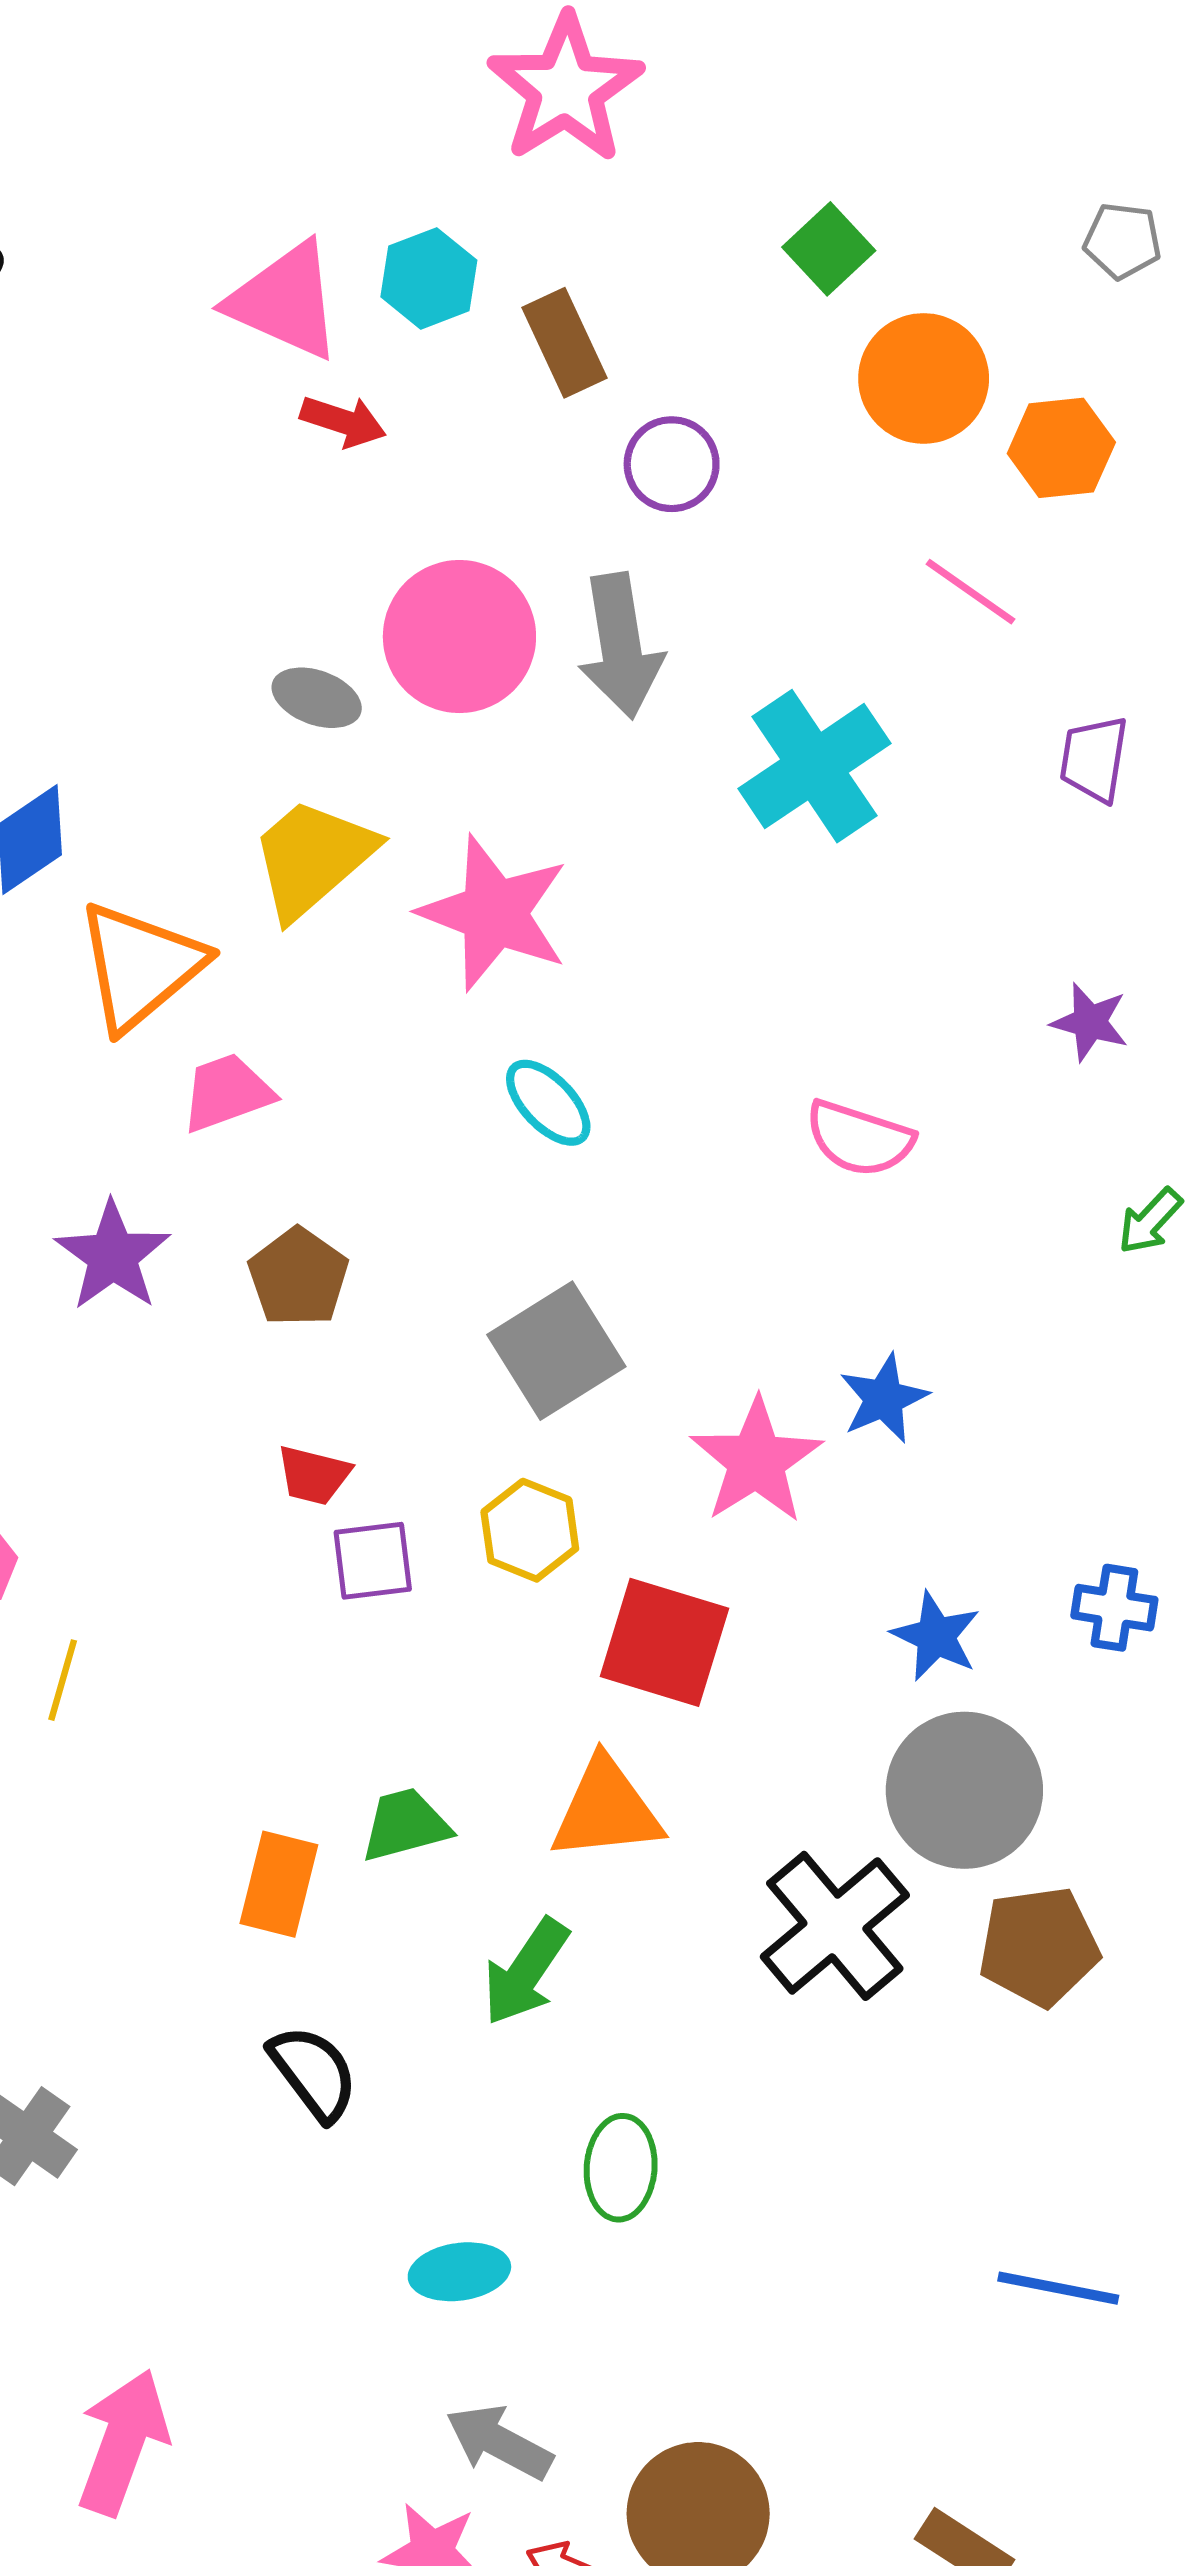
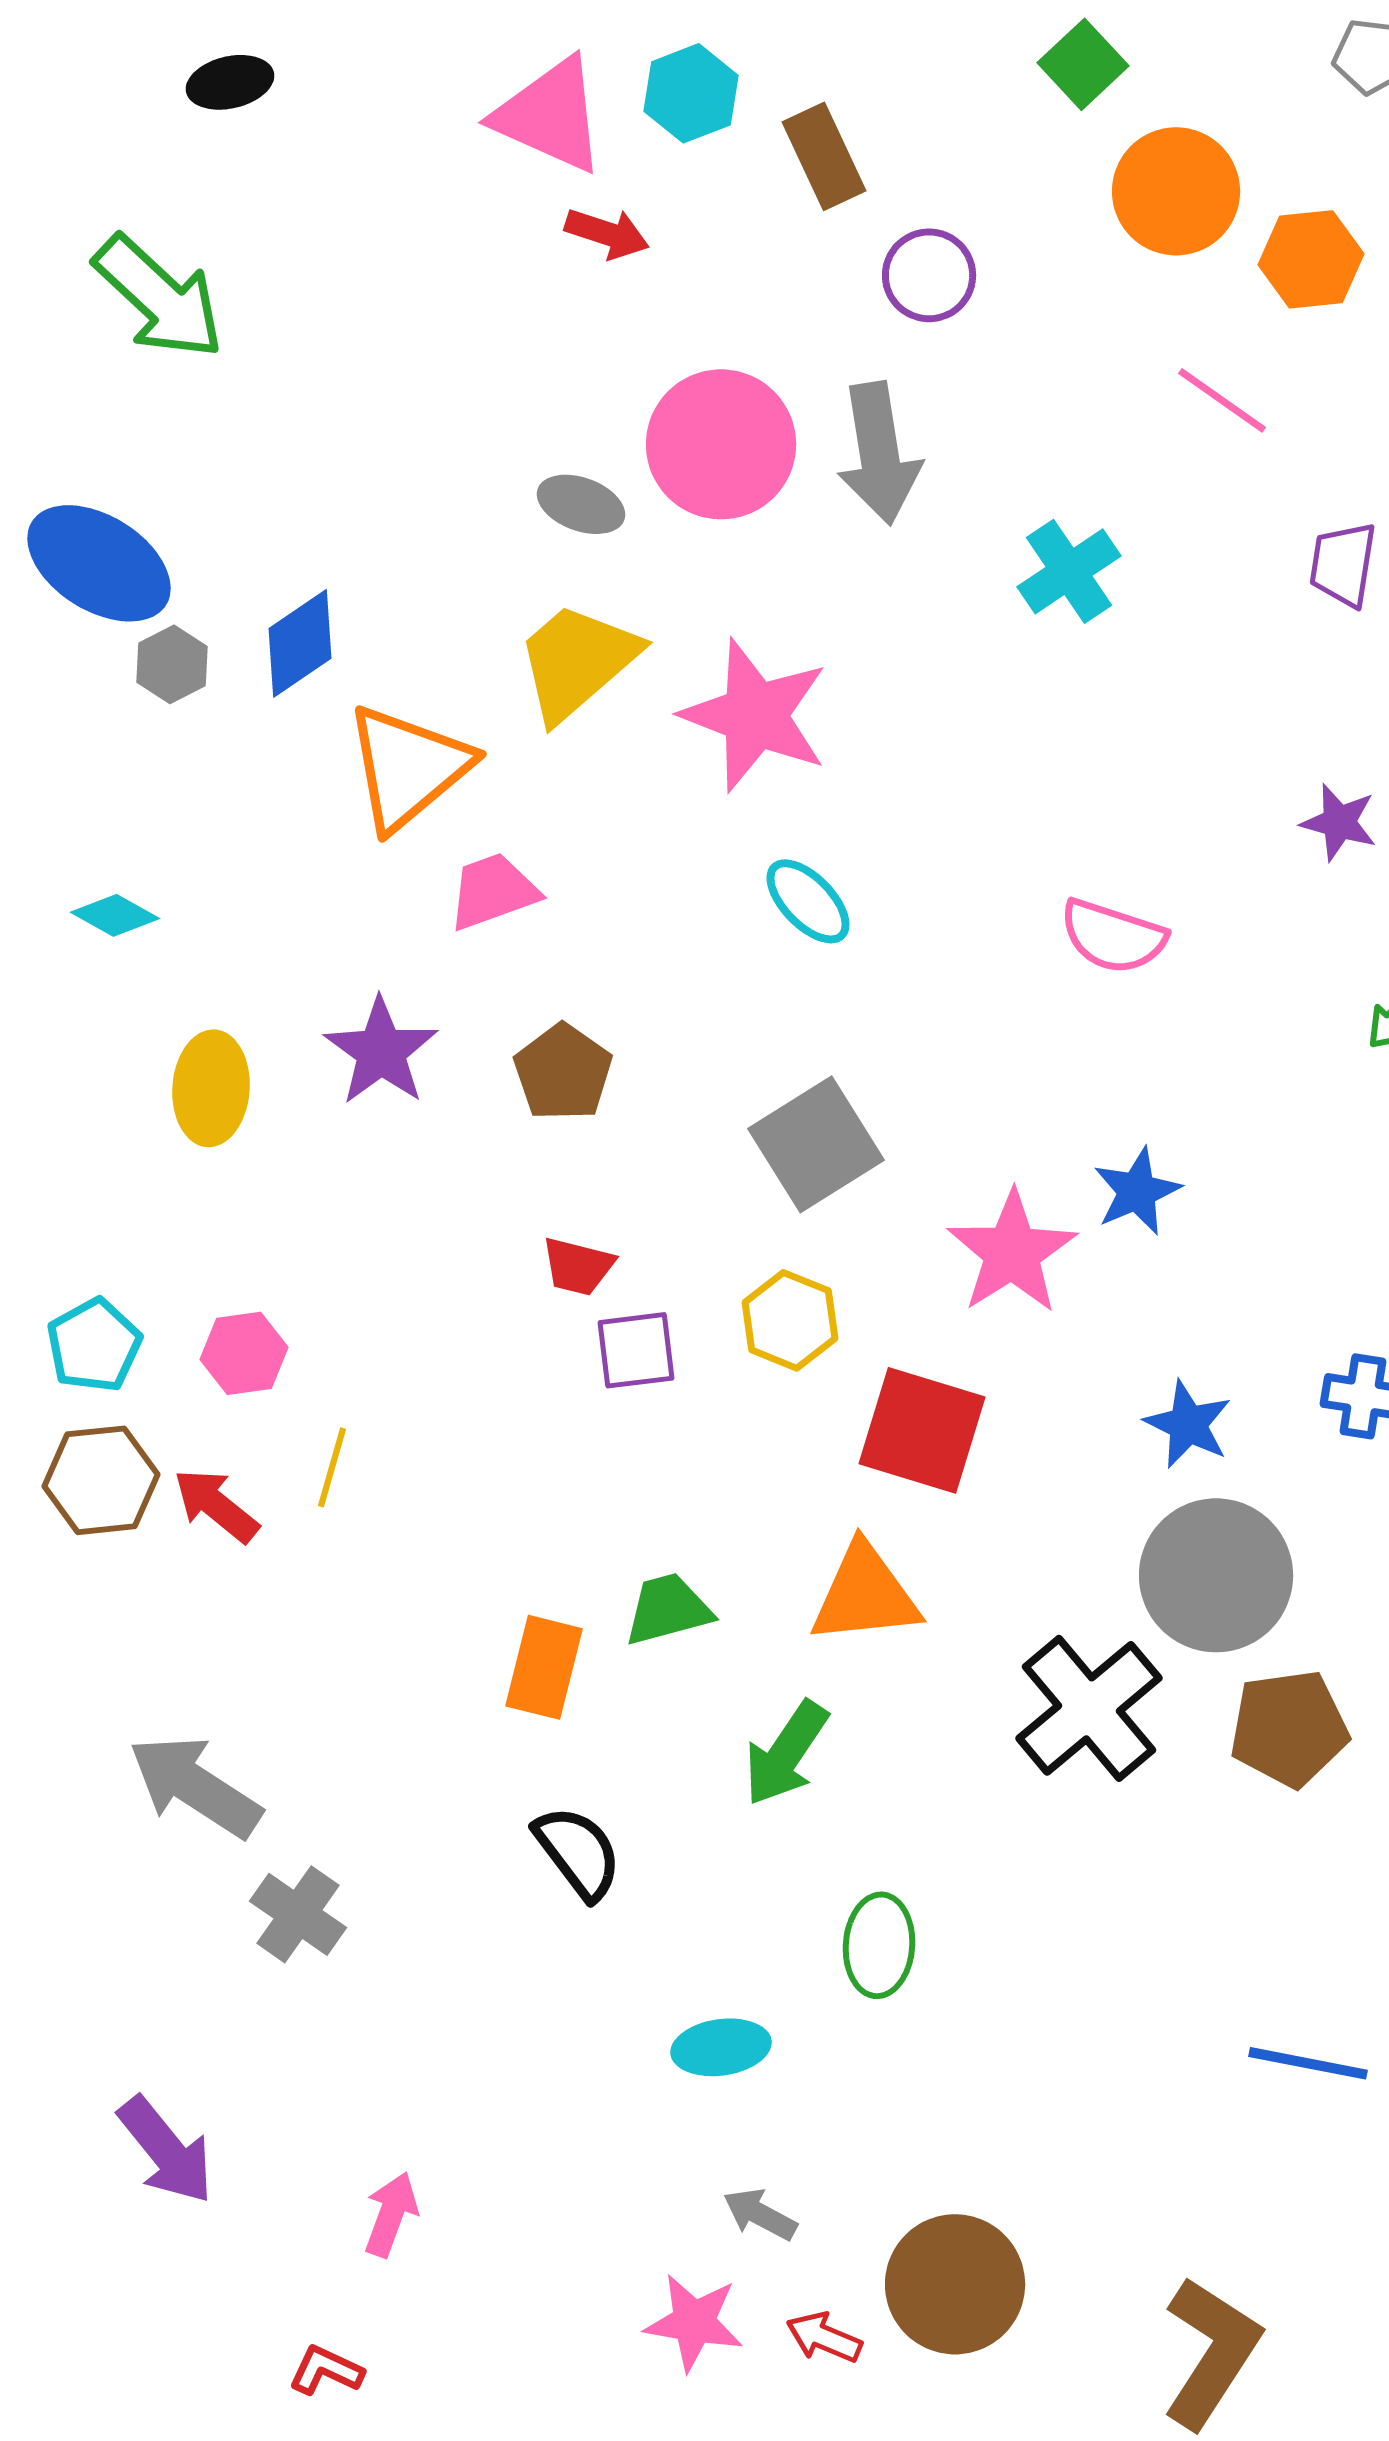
cyan cross: (814, 766) -> (1069, 571), size x0.7
pink arrow: (123, 2442) -> (391, 2214), size x0.6
gray arrow: (499, 2442) -> (760, 2214), size x0.7

